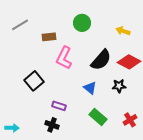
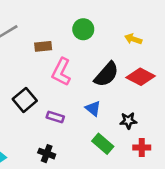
black star: (119, 86) -> (128, 121), moved
purple rectangle: (59, 106) -> (55, 117), moved
red cross: (130, 120) -> (142, 147), turned 32

